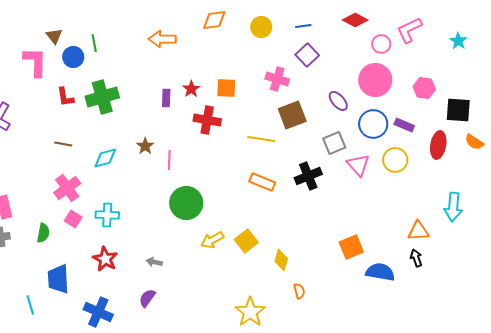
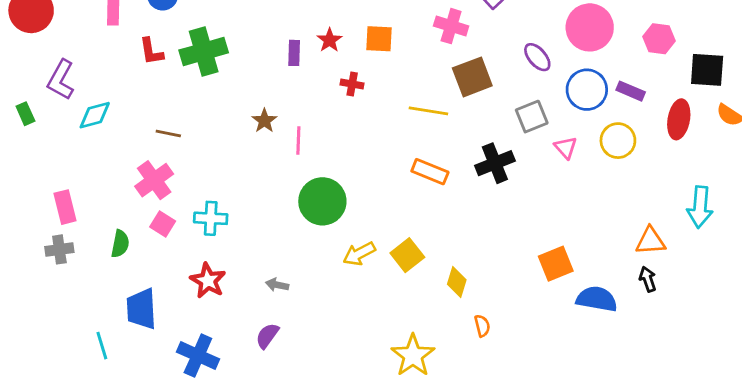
red cross: (207, 120) -> (352, 84), size x0.6
brown line: (63, 144) -> (168, 133), moved
cyan diamond: (105, 158) -> (95, 115), moved
pink triangle: (358, 165) -> (566, 148), size x0.7

